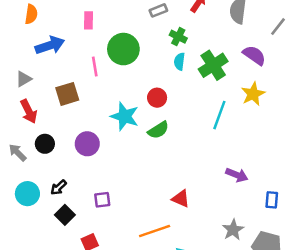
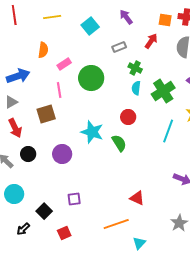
orange semicircle: (31, 14) -> (43, 50), moved
pink rectangle: (88, 20) -> (64, 64), moved, turned 56
blue arrow: (50, 45) -> (18, 76), moved
pink line: (95, 66) -> (59, 90), moved
red circle: (157, 98) -> (128, 117), moved
green semicircle: (158, 130) -> (119, 143), turned -90
black arrow: (59, 187) -> (23, 229), moved

